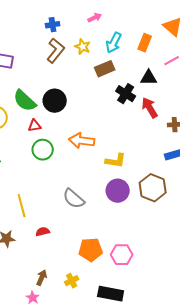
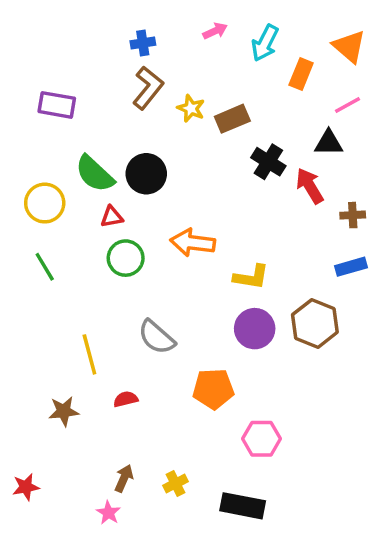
cyan arrow: (114, 43) -> (265, 43), moved
yellow star: (83, 47) -> (191, 108), moved
black triangle: (149, 78) -> (329, 143), moved
gray semicircle: (74, 199) -> (157, 337), moved
orange pentagon: (91, 250) -> (213, 389), moved

